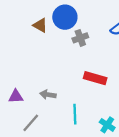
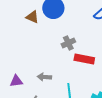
gray cross: (80, 38) -> (68, 43), moved

